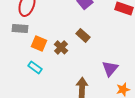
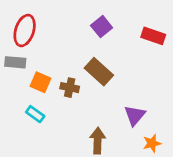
brown rectangle: (83, 35) -> (99, 72), size x1.5
brown cross: (61, 47) -> (70, 88), turned -32

